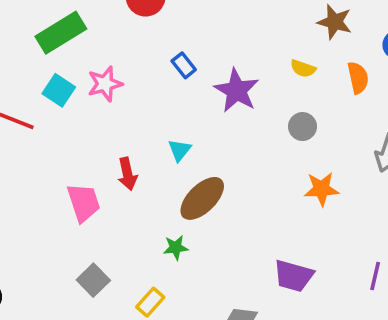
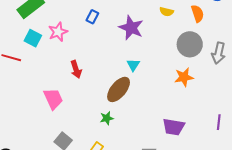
blue rectangle: (184, 65) -> (92, 17), moved, turned 72
gray circle: (303, 127) -> (190, 44), moved, size x1.6
cyan triangle: (180, 150) -> (133, 65), moved
red arrow: (127, 174) -> (76, 69), moved

